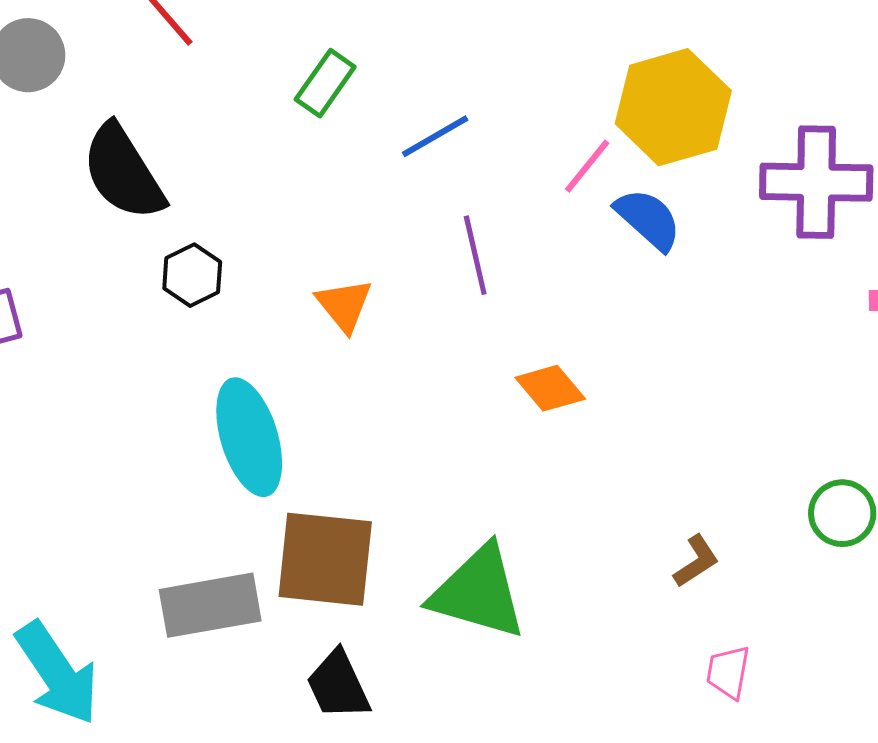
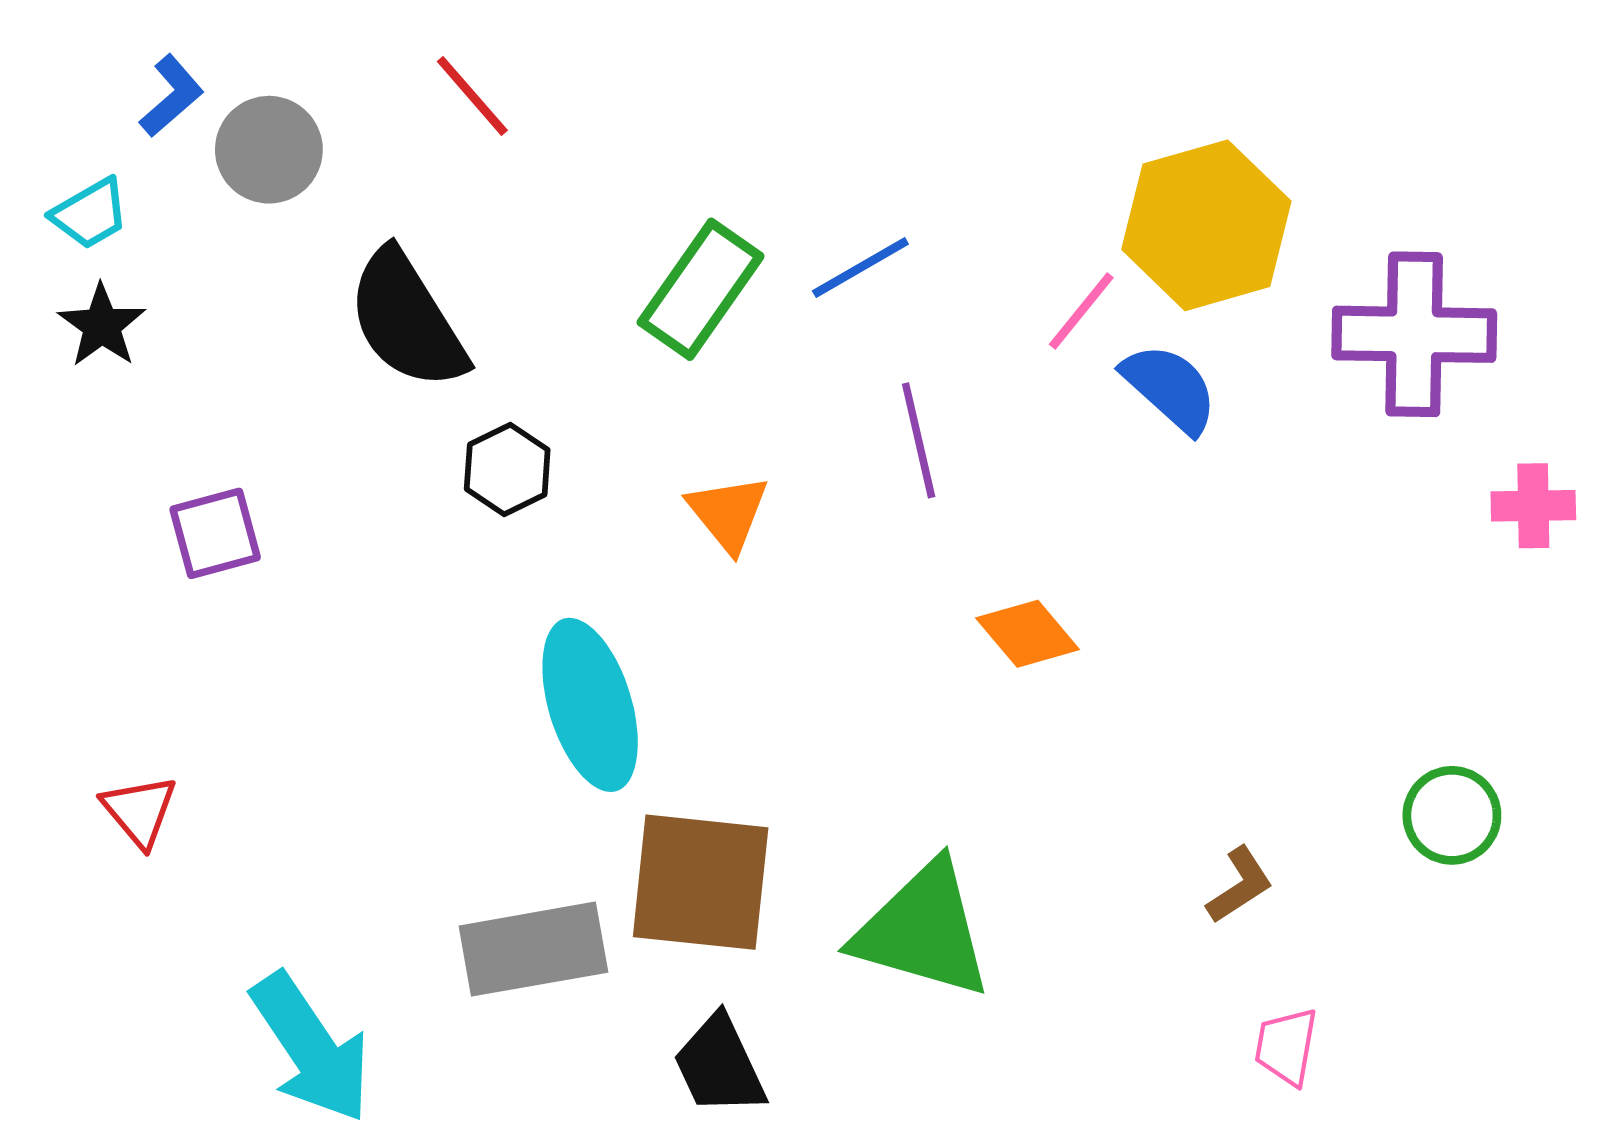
green rectangle: (325, 83) -> (701, 289), moved, size x1.4

